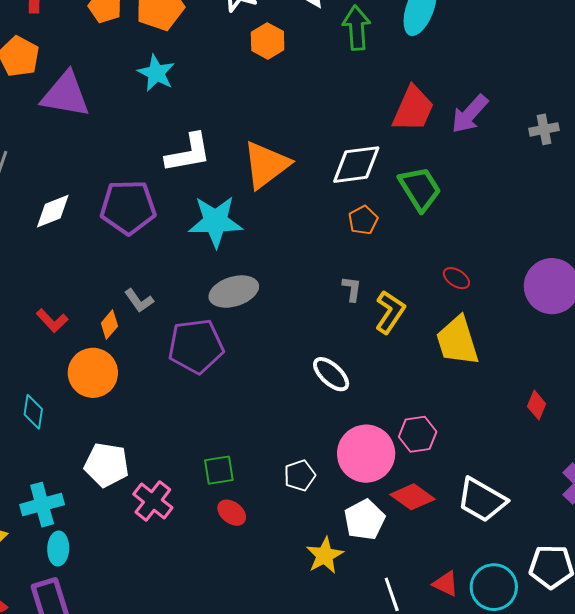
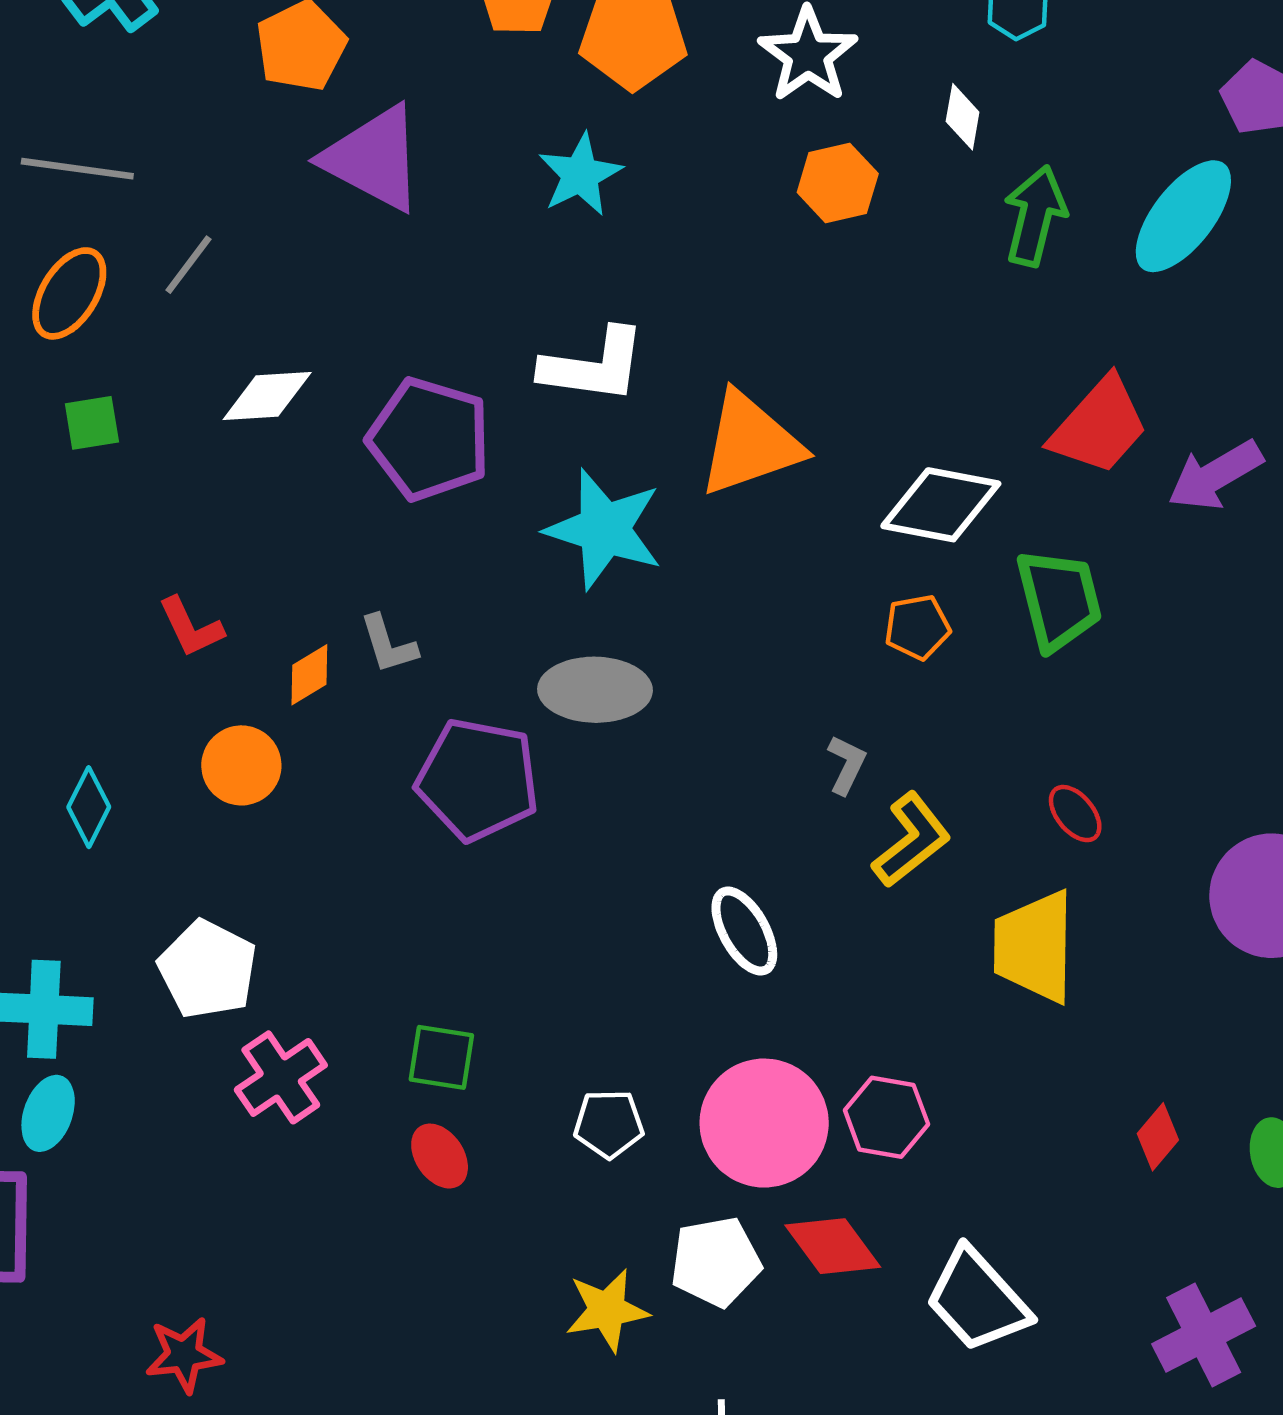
orange circle: (93, 373) -> (241, 765), size x0.7

